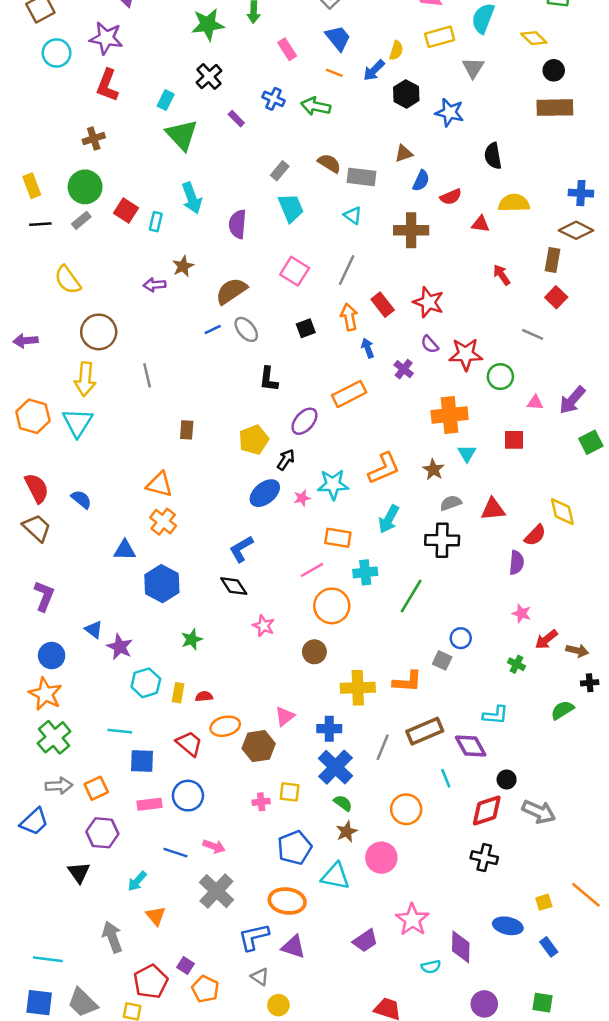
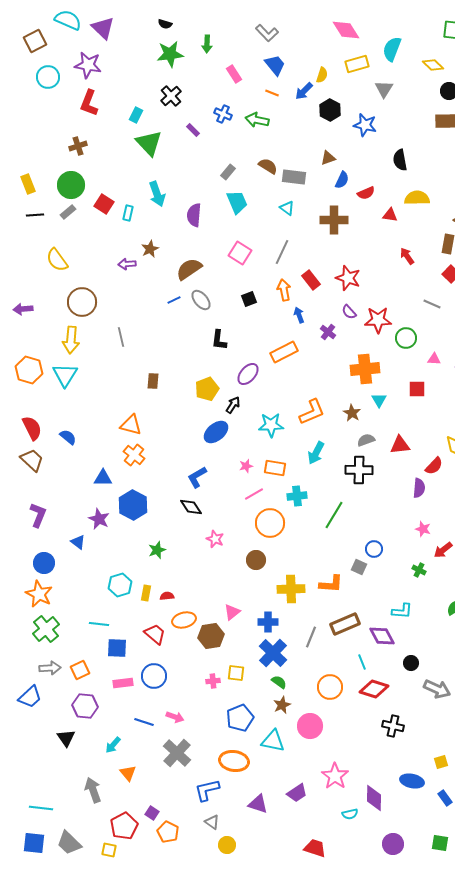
pink star: (302, 498) -> (246, 466), moved
purple star: (120, 647) -> (99, 519), moved
red diamond: (487, 810) -> (374, 689), moved, turned 36
purple triangle: (293, 947) -> (258, 804), moved

